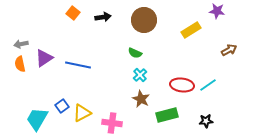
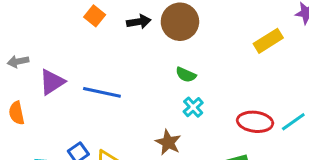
brown circle: (144, 20) -> (180, 22), moved
orange semicircle: (20, 64) -> (17, 113), moved
brown star: (141, 99) -> (168, 142), moved

